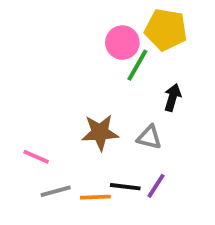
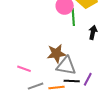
green line: (137, 65) -> (73, 17), turned -30
gray triangle: (149, 137) -> (66, 66), moved, size x1.5

